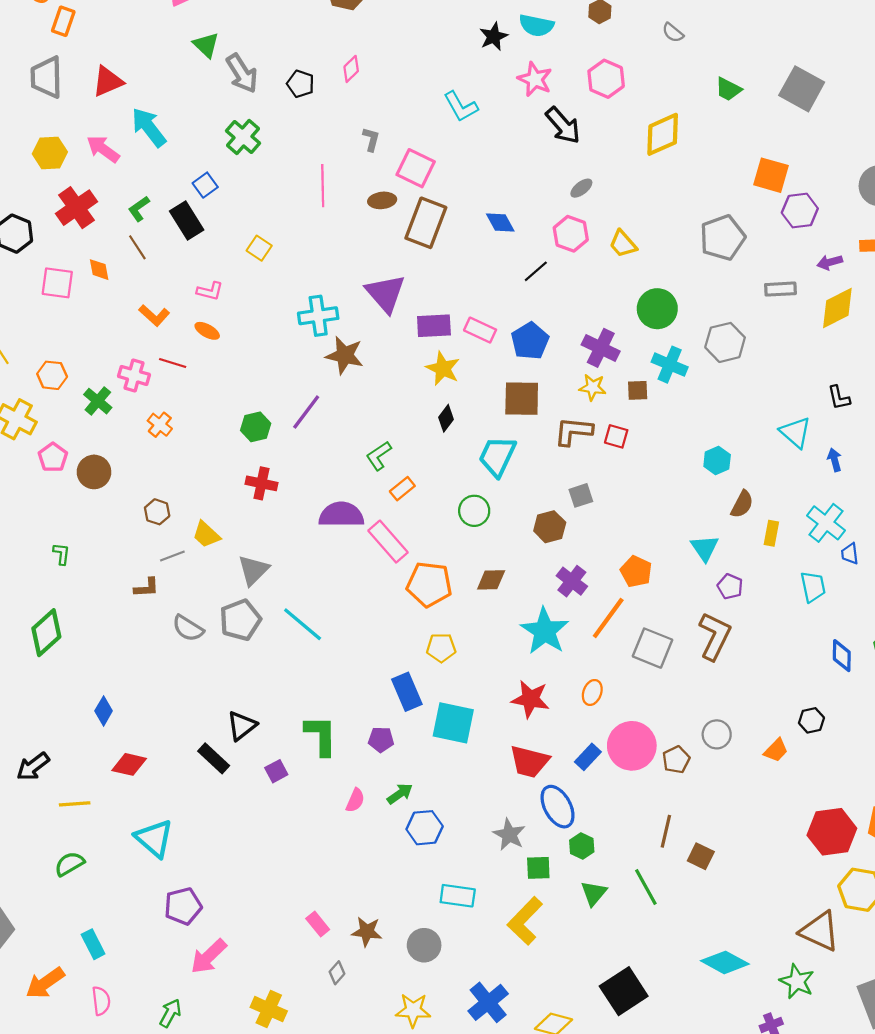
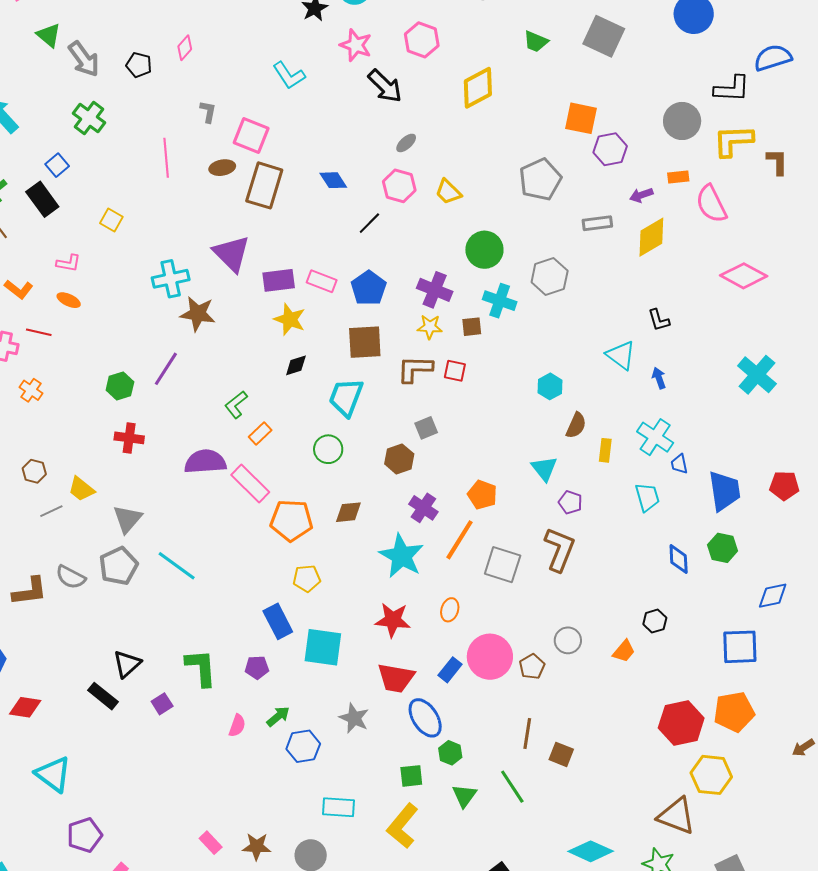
black diamond: (446, 418) -> (296, 365), turned 40
brown L-shape: (146, 588) -> (30, 591), moved, size x1.5
gray star: (509, 835) -> (354, 718), moved

